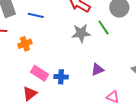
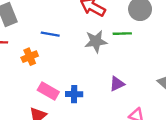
blue line: (36, 15) -> (50, 34), moved
green line: (104, 27) -> (122, 34), turned -56

